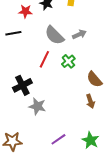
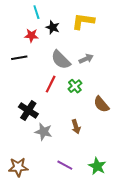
black cross: (22, 85) -> (28, 110), turned -30
brown arrow: (90, 101) -> (76, 127), moved
purple line: (58, 139) -> (65, 165), turned 63

